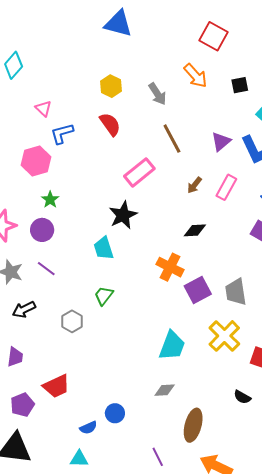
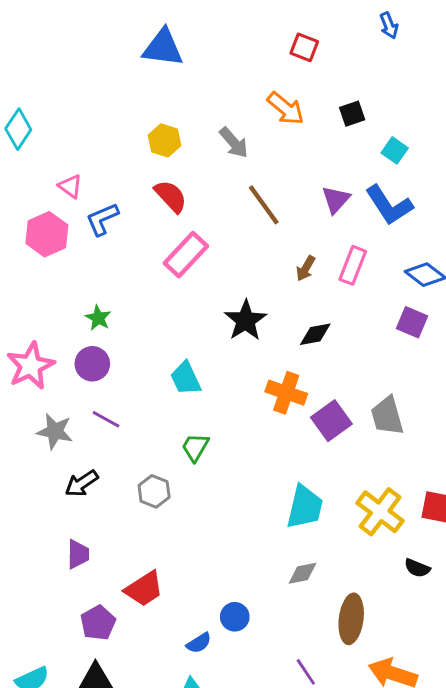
red square: (214, 36) -> (304, 47), size x0.7
pink hexagon: (36, 161) -> (47, 234), moved
pink rectangle: (139, 172) -> (186, 255), moved
black star: (123, 215) -> (246, 320), moved
yellow cross: (224, 336) -> (380, 512), moved

